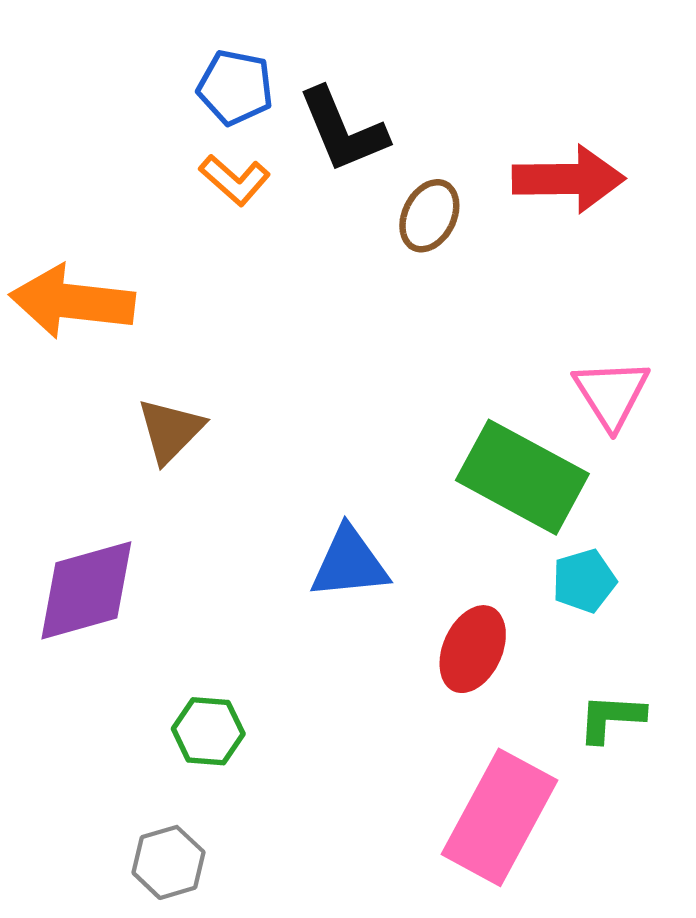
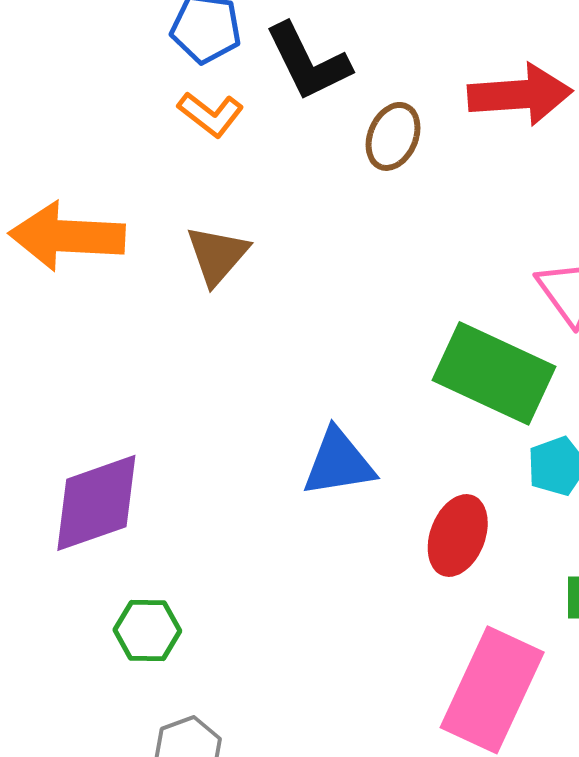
brown triangle: (170, 430) -> (217, 255), moved
green hexagon: (208, 731) -> (147, 630), moved

